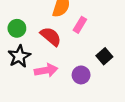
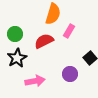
red semicircle: (51, 36) -> (44, 41), turned -66
pink arrow: (46, 70) -> (35, 81), moved

